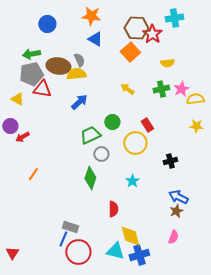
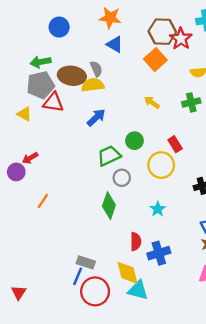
purple circle: (10, 126) -> (16, 172), moved
yellow diamond: (130, 236) -> (128, 273), moved
blue cross: (139, 255) -> (159, 253), moved

